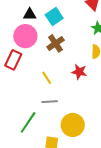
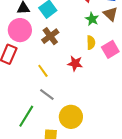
gray line: (50, 102) -> (47, 95), turned 42

